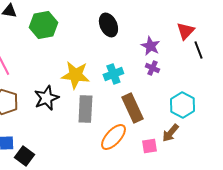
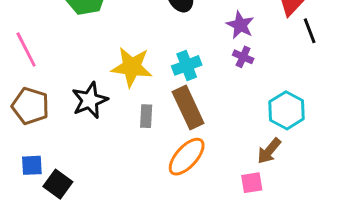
brown rectangle: (132, 108) -> (188, 107), moved
gray rectangle: (85, 109) -> (146, 116), size x0.6
pink square: (149, 146) -> (252, 183), moved

